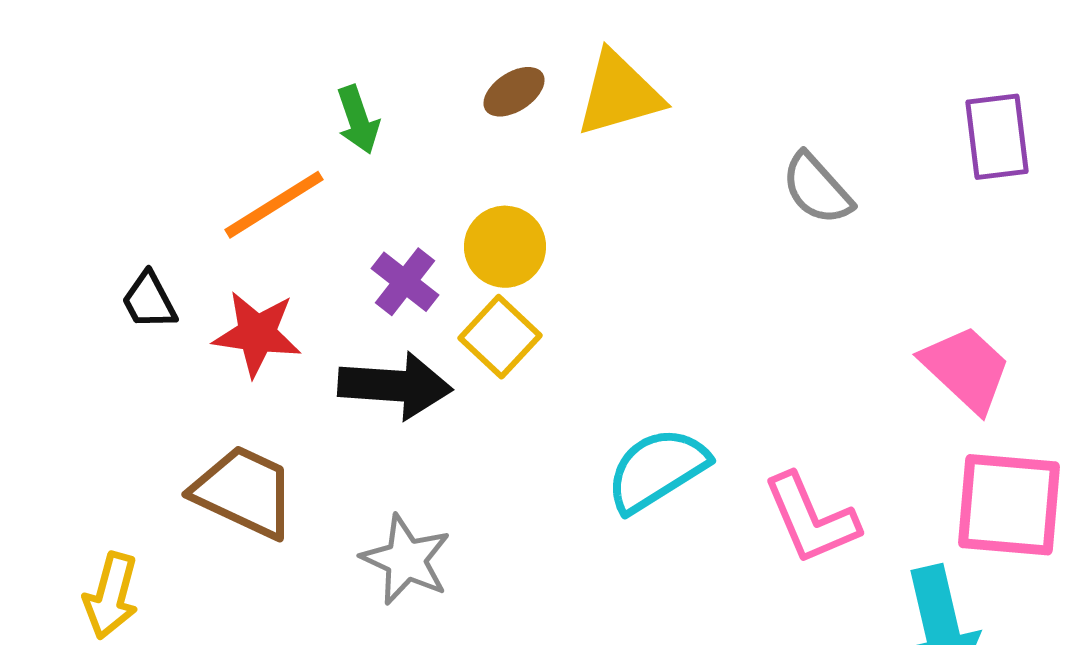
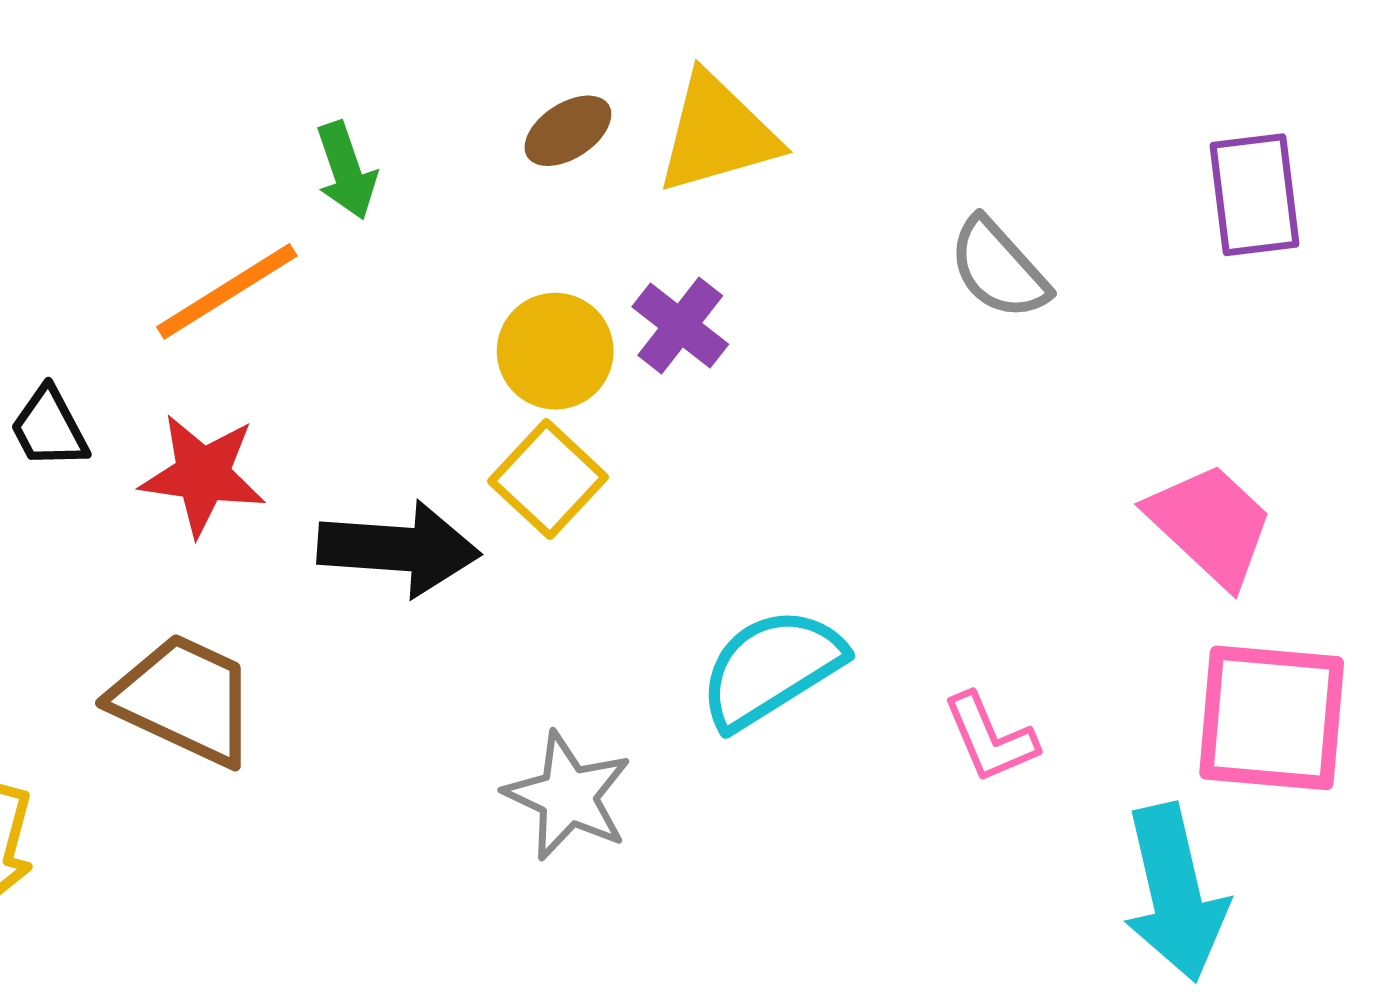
purple cross: (405, 282) -> (680, 326), moved
pink L-shape: (811, 519) -> (990, 738), size x0.7
gray star: (406, 560) -> (568, 796), moved

